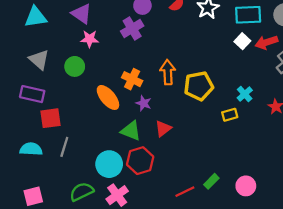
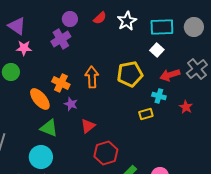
red arrow: (267, 42) -> (170, 75), moved
yellow pentagon: (199, 86) -> (130, 74), moved
cyan cross: (245, 94) -> (159, 96), turned -32
green triangle: (131, 131) -> (49, 128), moved
red hexagon: (140, 161) -> (106, 153), moved

